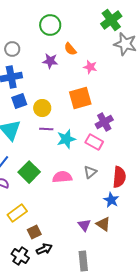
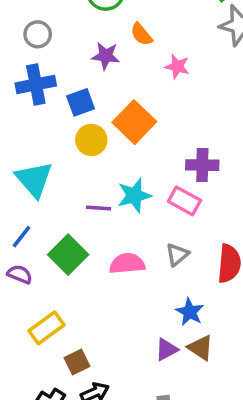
orange square: (80, 98) -> (134, 122), moved, turned -30
blue square: (19, 101) -> (81, 102), moved
purple cross: (104, 122) -> (202, 165), turned 30
purple line: (46, 129) -> (98, 208), moved
blue star: (111, 200) -> (190, 312), moved
purple triangle: (84, 225) -> (167, 349), turned 40

